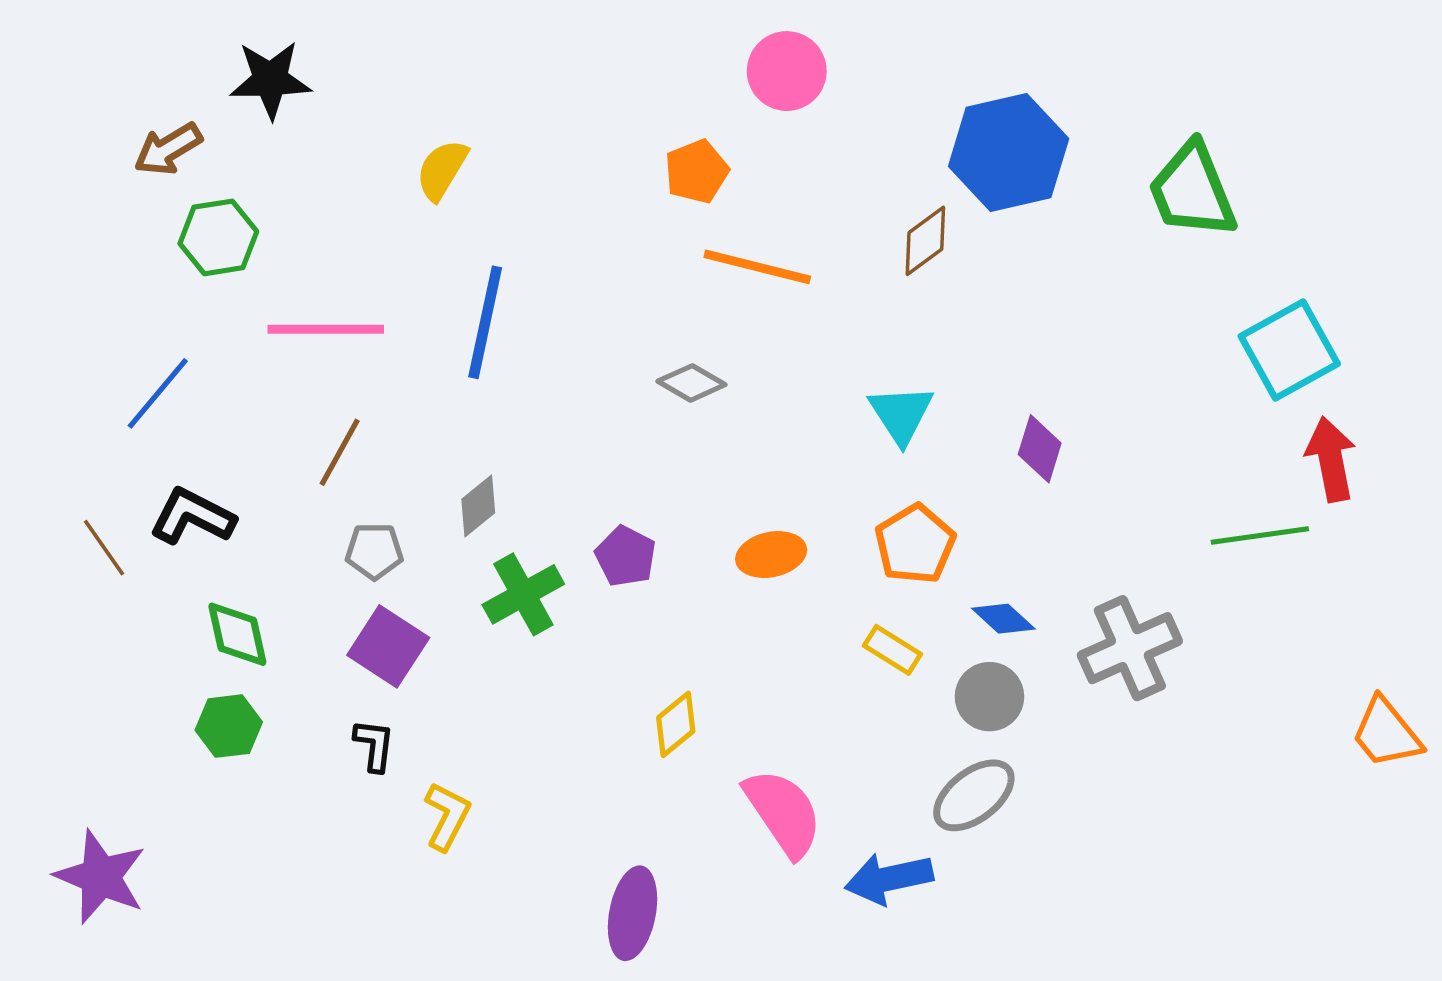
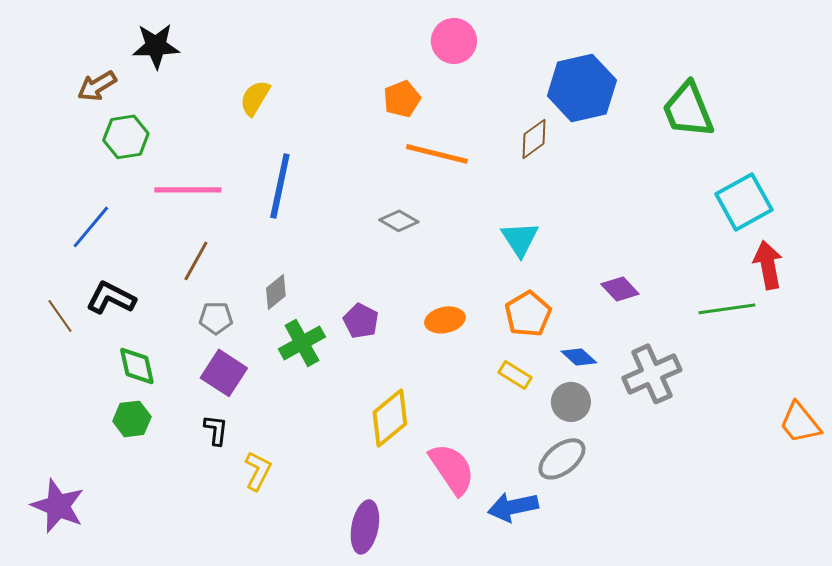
purple diamond: (1040, 449) -> (620, 289), moved, turned -60
yellow diamond: (676, 724) -> (390, 418), size x1.5

